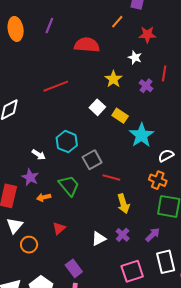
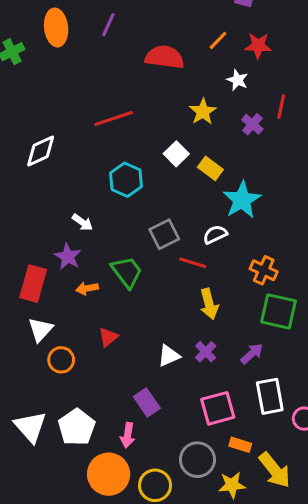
orange line: (117, 22) -> (218, 40), moved
cyan hexagon: (67, 142) -> (126, 180), moved
white semicircle: (166, 156) -> (215, 234), moved
purple rectangle: (74, 268) -> (147, 402), moved

